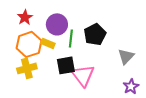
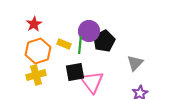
purple circle: (57, 24) -> (89, 31), moved
yellow rectangle: (48, 43) -> (64, 44), moved

